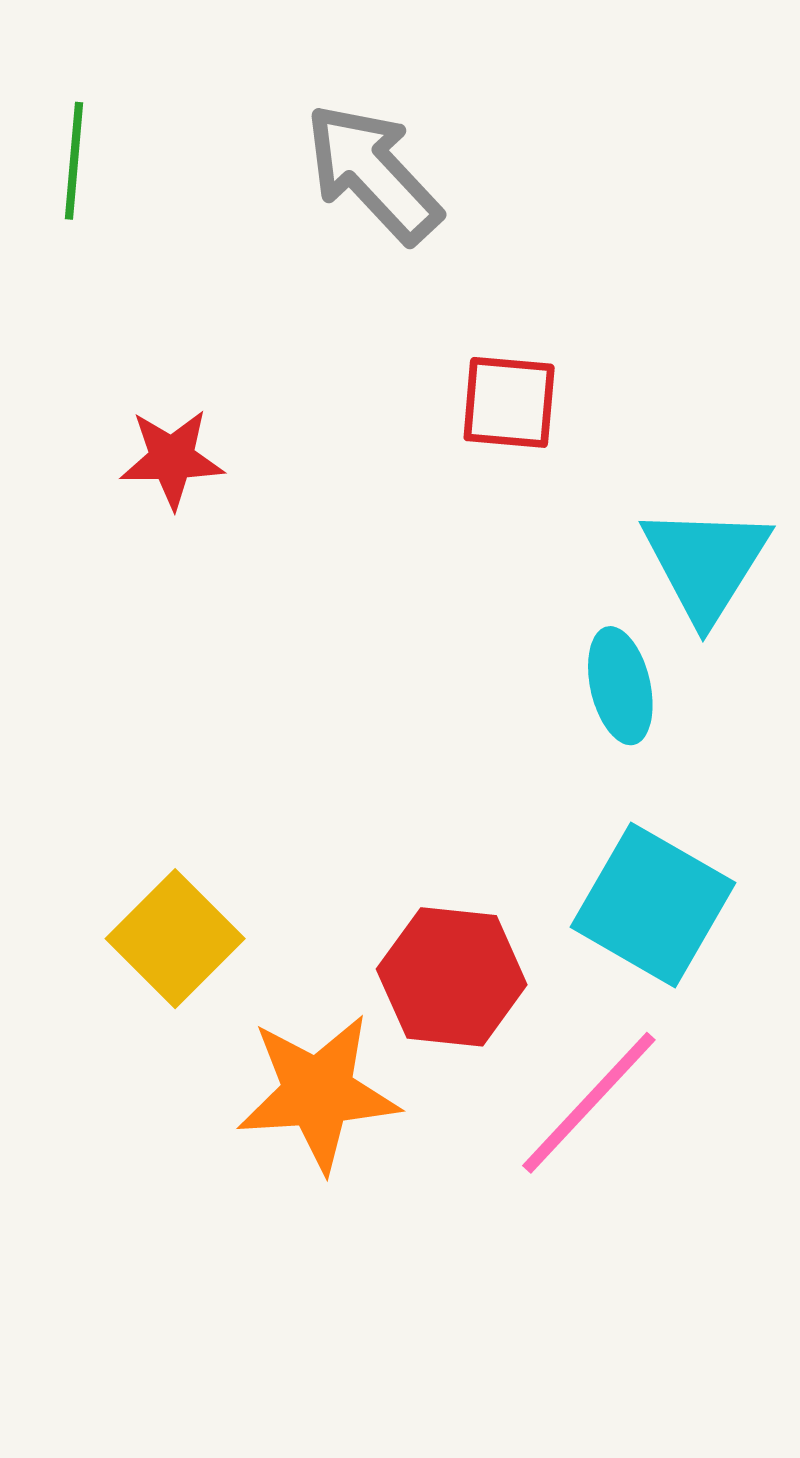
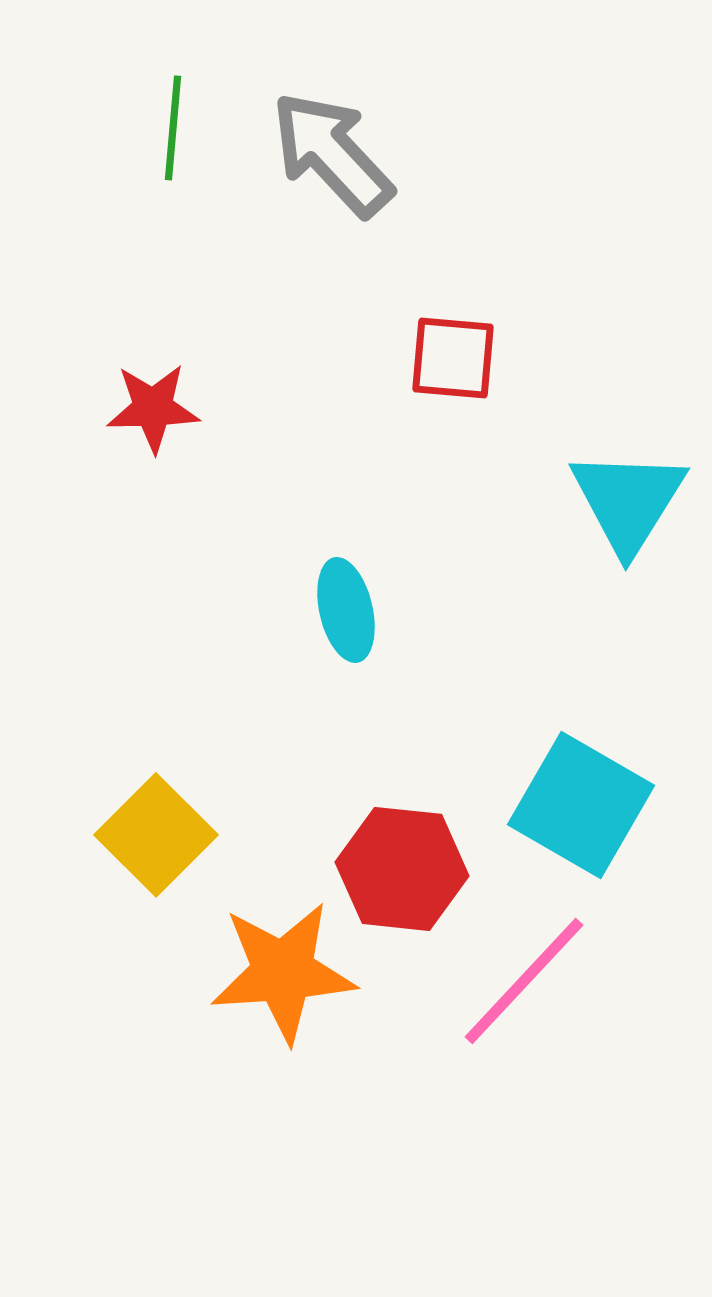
green line: (74, 161) -> (173, 128), moved
cyan ellipse: (620, 686) -> (346, 610), moved

